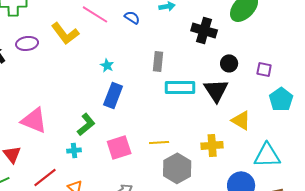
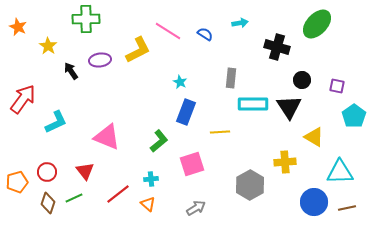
yellow L-shape: (65, 33) -> (138, 50), turned -80
yellow line: (159, 142) -> (220, 132), moved
cyan cross: (74, 150) -> (151, 179), moved

